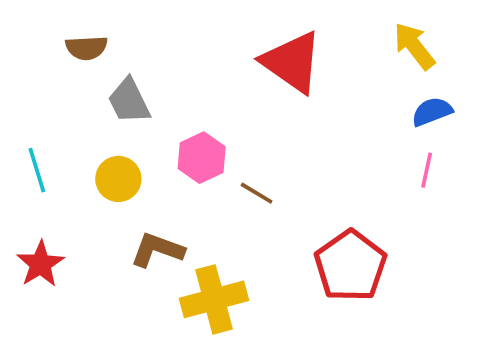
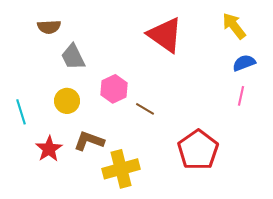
cyan line: (37, 170) -> (21, 112), moved
red star: (40, 264) -> (49, 149), moved

